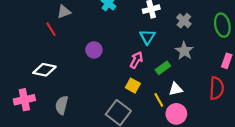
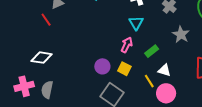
purple circle: (94, 50) -> (102, 66), moved
gray star: (184, 51) -> (181, 35), moved
white triangle: (176, 89) -> (164, 70), turned 32
gray semicircle: (62, 105) -> (47, 90), moved

